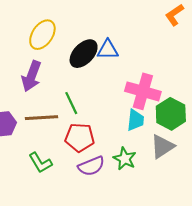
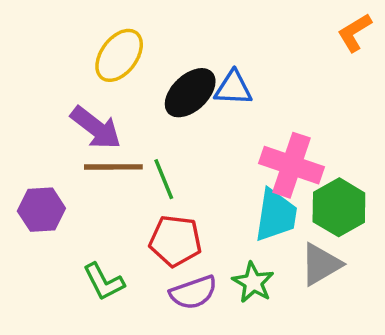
purple arrow: (31, 76) -> (96, 128), turned -76
brown line: (42, 118) -> (113, 167), moved
cyan trapezoid: (135, 120) -> (276, 215), size x1.4

